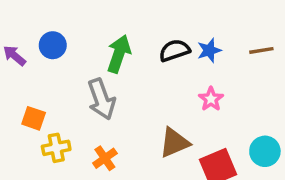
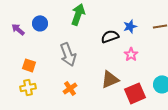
black semicircle: (174, 50) -> (110, 36), moved
green arrow: (119, 54) -> (78, 14), moved
yellow cross: (56, 148) -> (28, 87), moved

